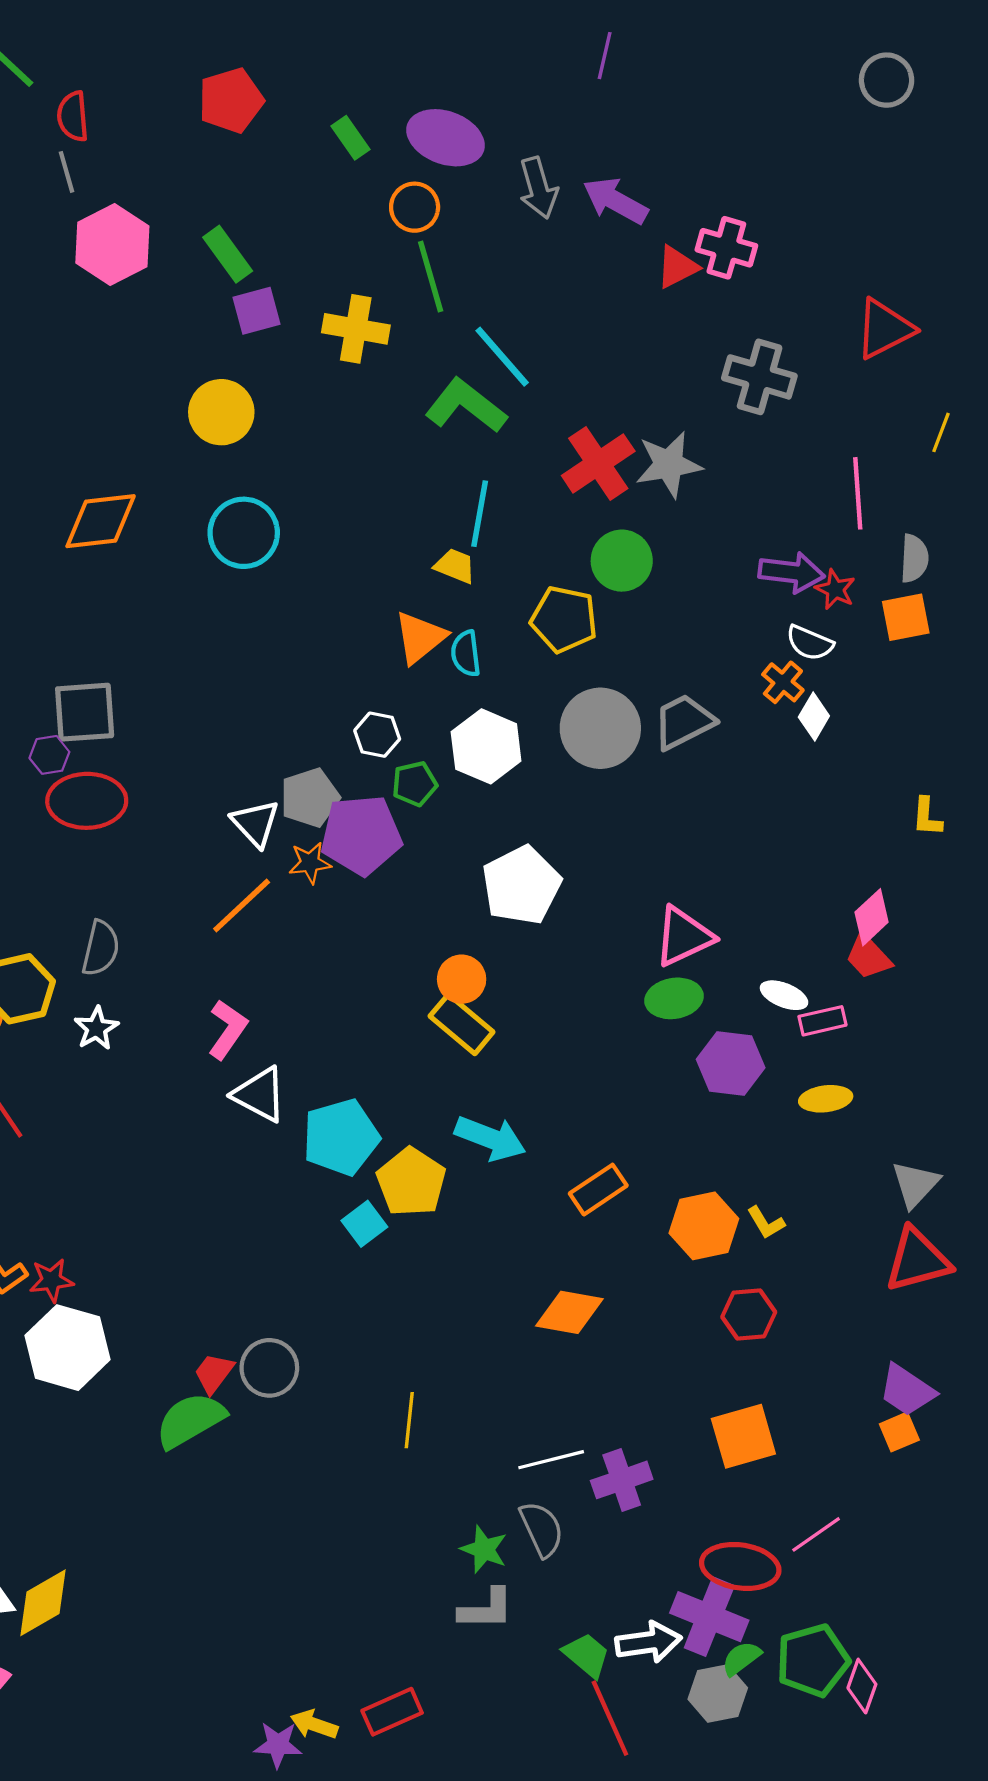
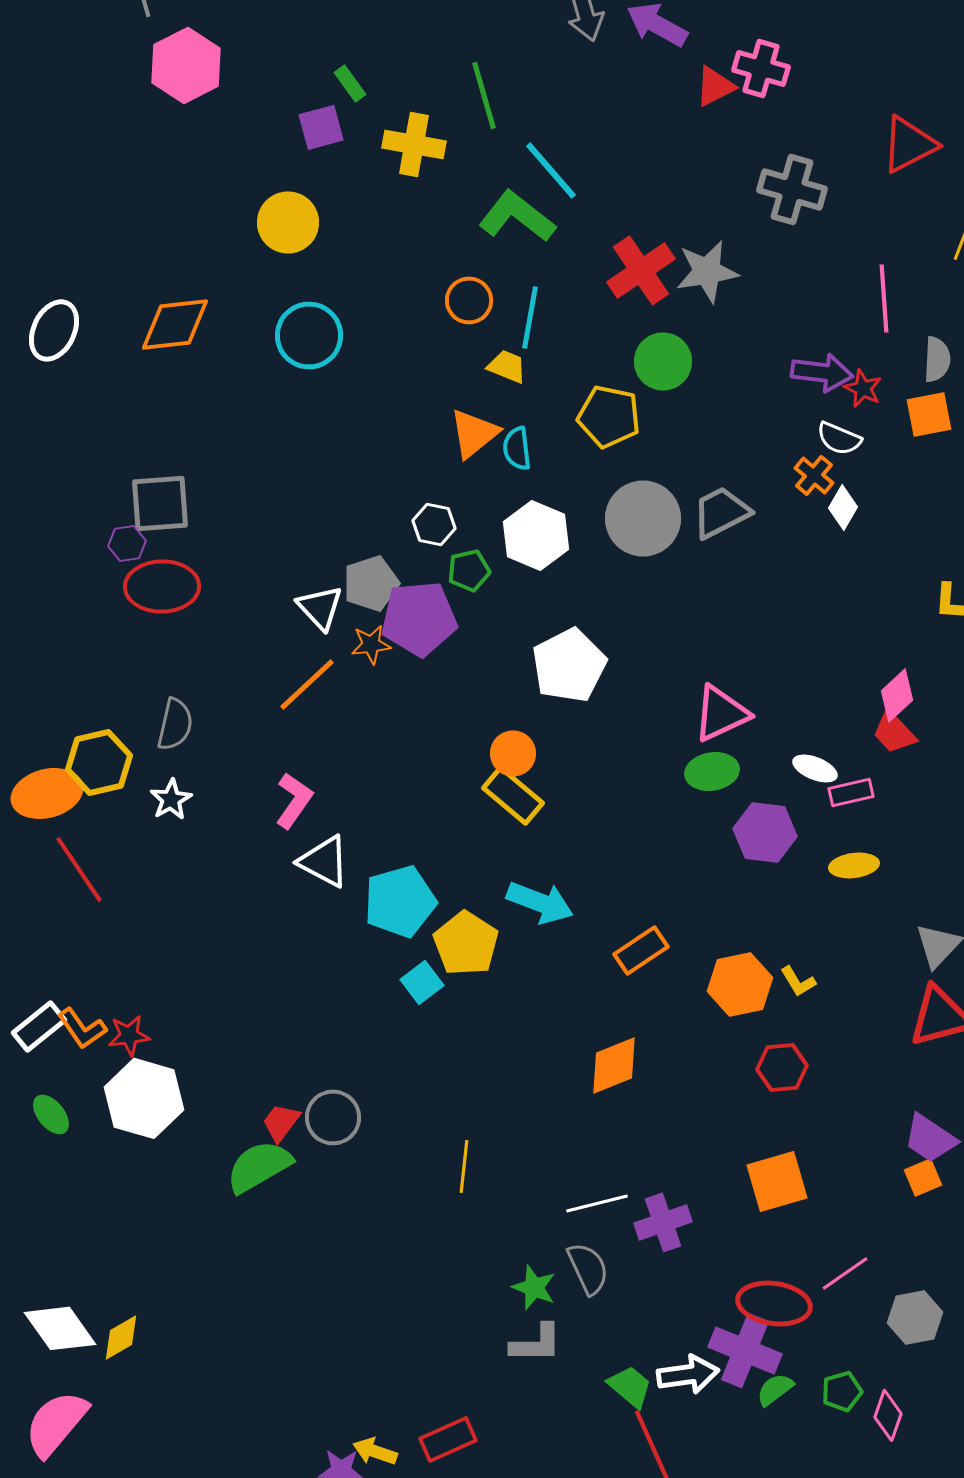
orange circle: (415, 207) -> (469, 300), moved
green rectangle: (228, 254) -> (350, 83), moved, size x0.7
orange diamond: (569, 1312) -> (614, 1065), turned -32
yellow diamond: (43, 1603) -> (121, 1337), size x0.7
green pentagon: (813, 1660) -> (842, 1391), size x0.6
gray hexagon: (718, 1694) -> (915, 1317), moved

